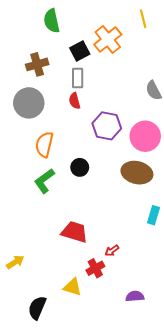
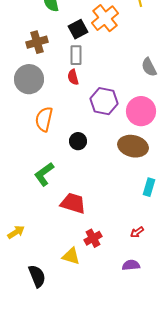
green L-shape: (44, 181) -> (44, 174), moved
red arrow: (112, 251) -> (137, 232), moved
black semicircle: (37, 308) -> (37, 276), turned 135

